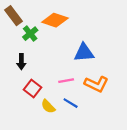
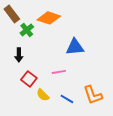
orange L-shape: (96, 84) -> (93, 95), moved, turned 45
blue line: (71, 103) -> (67, 99), moved

